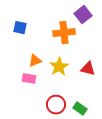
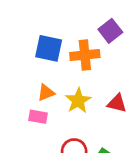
blue square: (20, 28) -> (49, 48), moved, size x1.5

